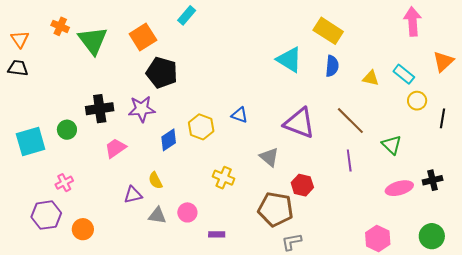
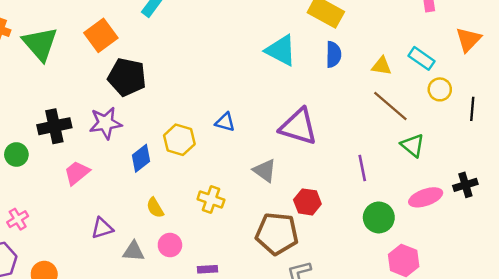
brown line: (350, 121) -> (390, 106), moved
yellow semicircle: (155, 180) -> (155, 208), moved
green circle: (432, 236) -> (379, 217), moved

